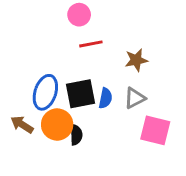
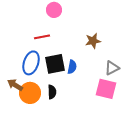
red line: (91, 44) -> (42, 37), moved
gray triangle: (135, 98) -> (112, 68), moved
orange circle: (57, 124) -> (30, 93), moved

